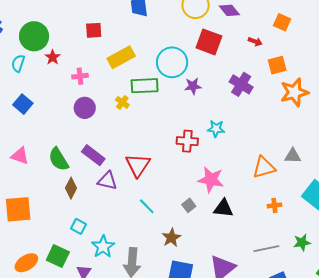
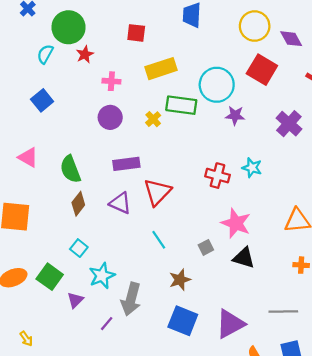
purple rectangle: (93, 155) -> (126, 164), moved, turned -55

